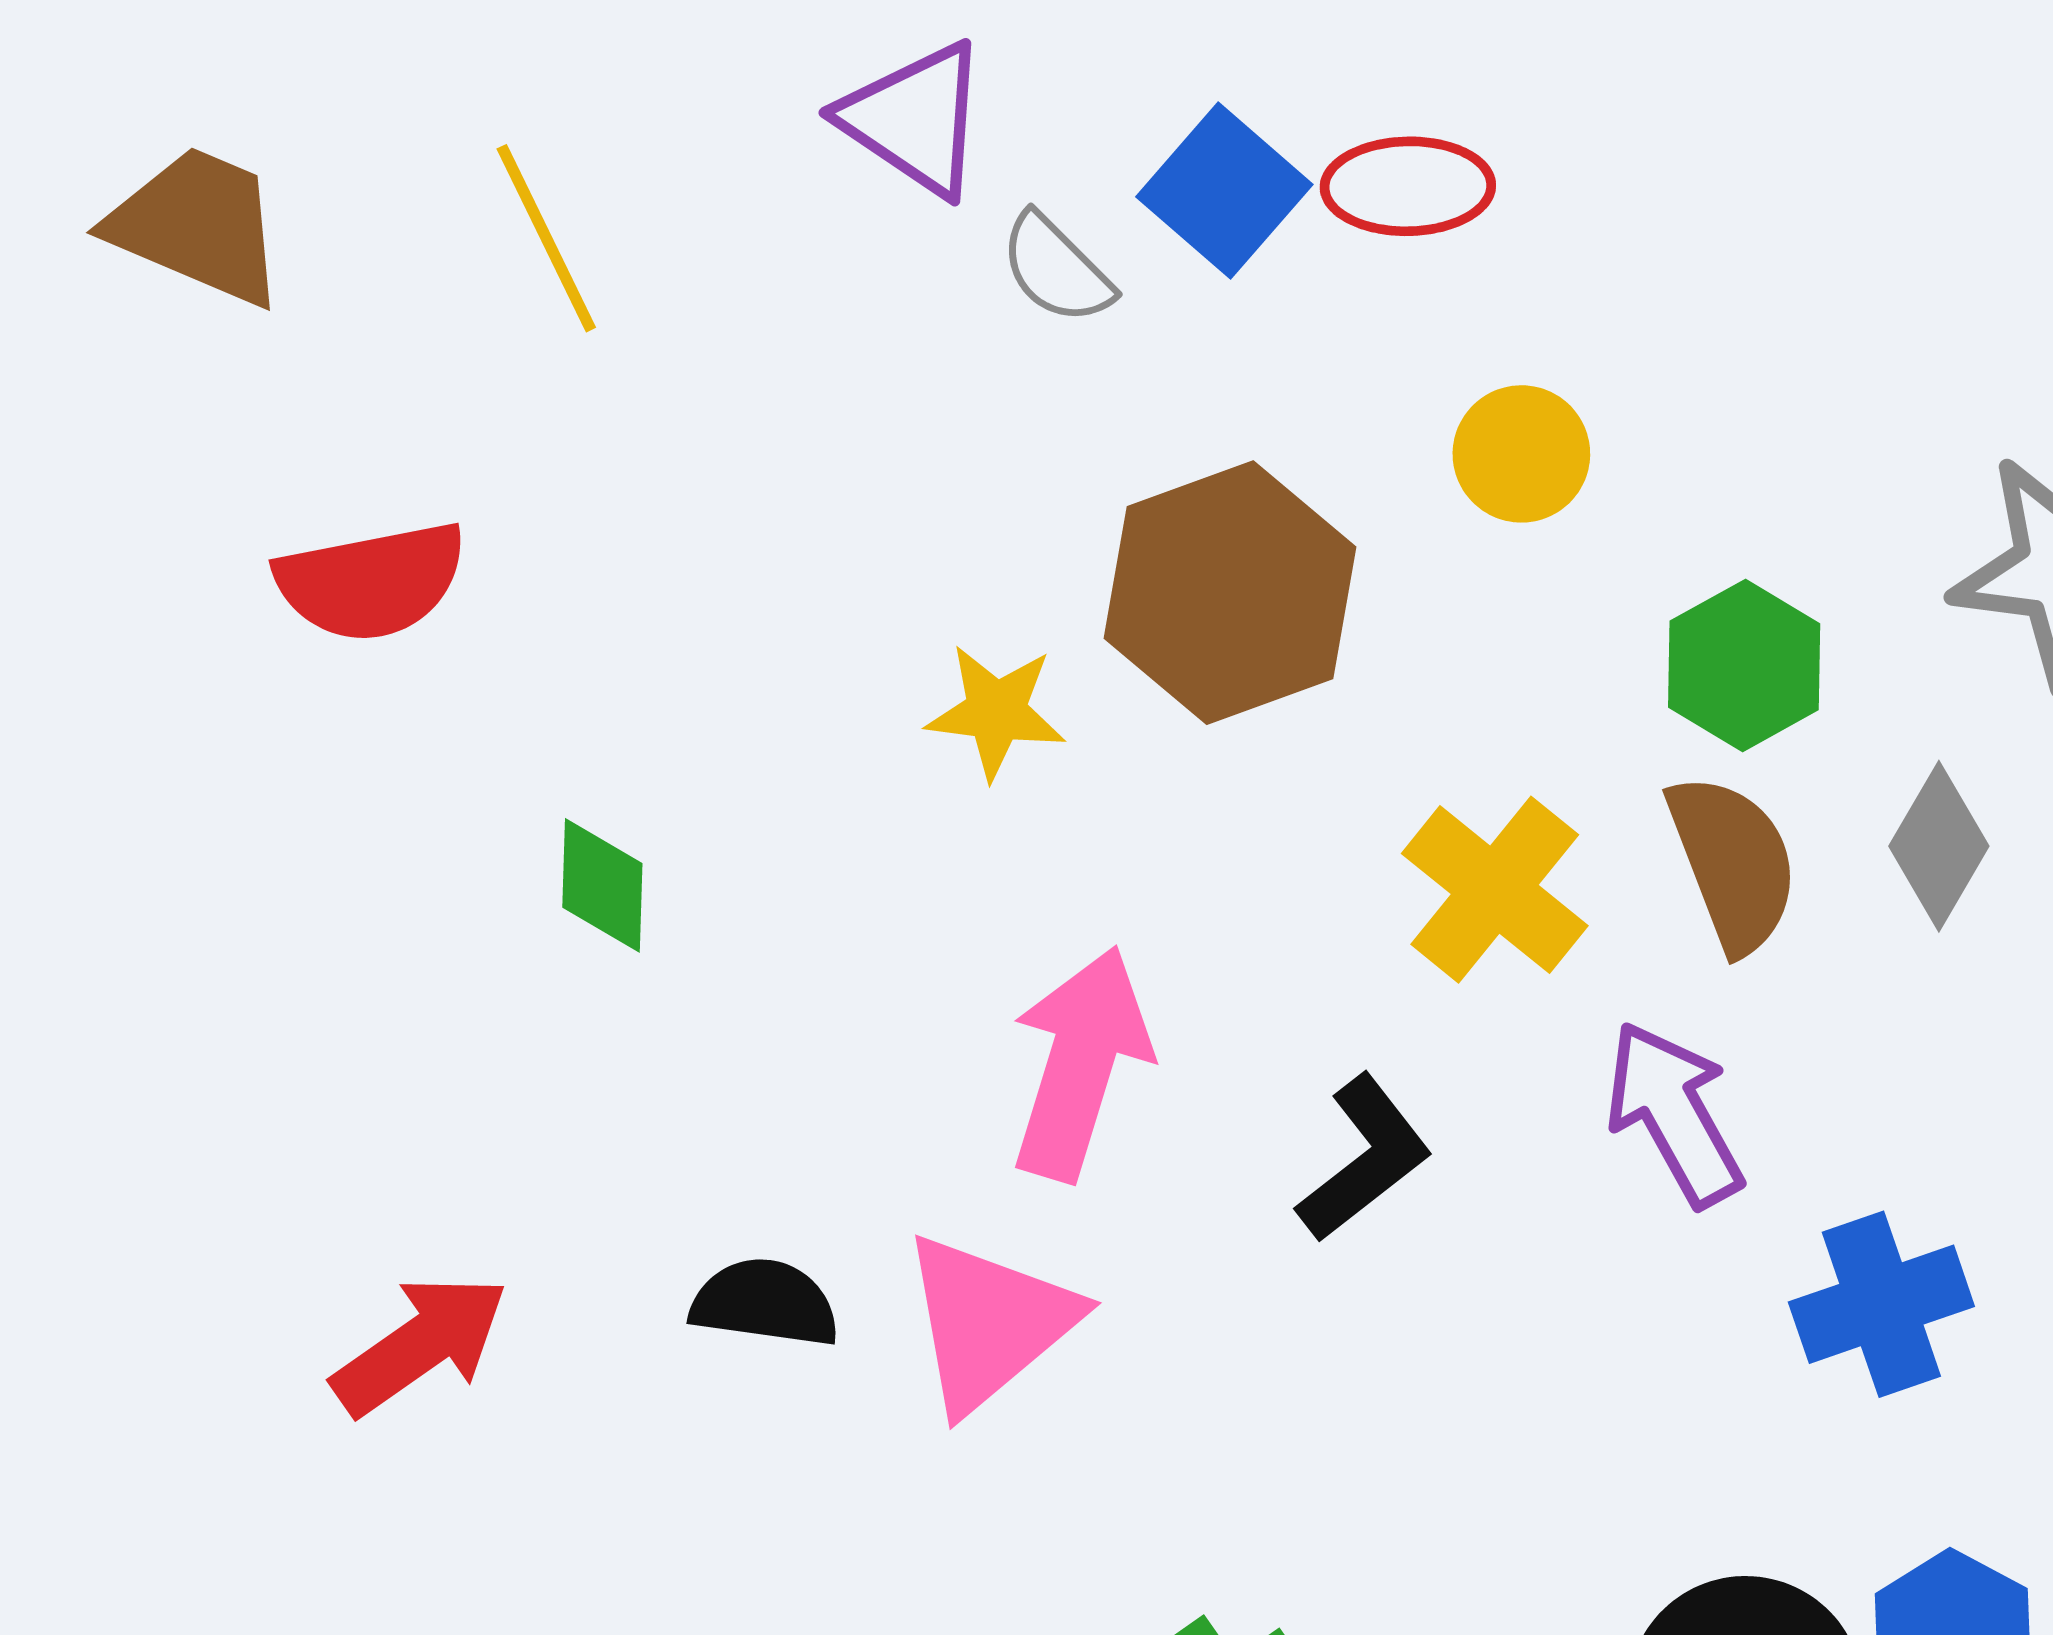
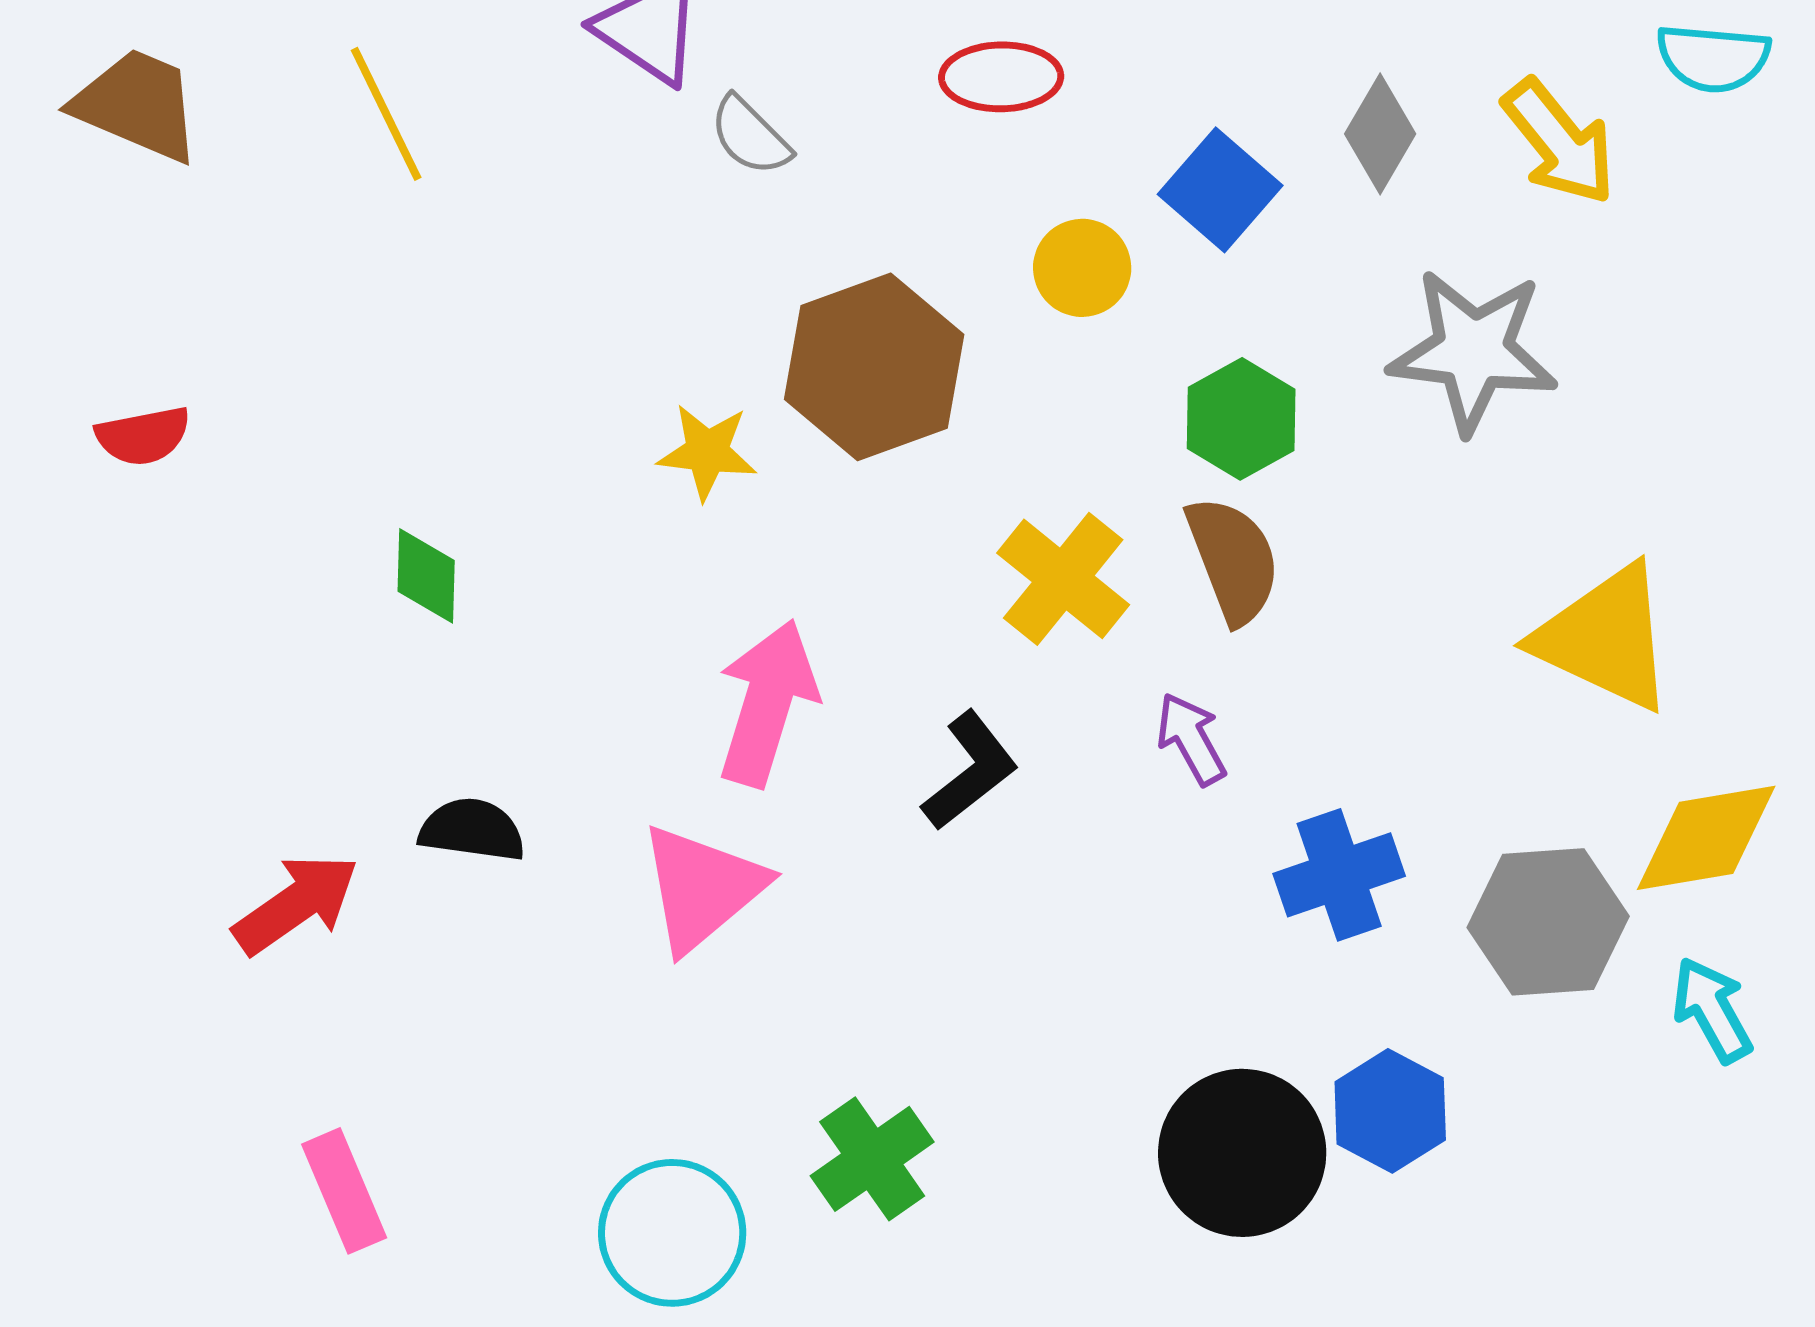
blue square: (1224, 191) -> (1220, 190), moved
red semicircle: (371, 581) -> (143, 436), moved, size x0.7
gray diamond: (1939, 846) -> (1380, 134), moved
purple arrow: (1674, 1114) -> (1191, 739), size x0.7
black semicircle: (765, 1303) -> (472, 830), moved

